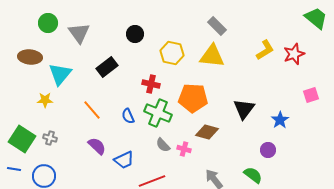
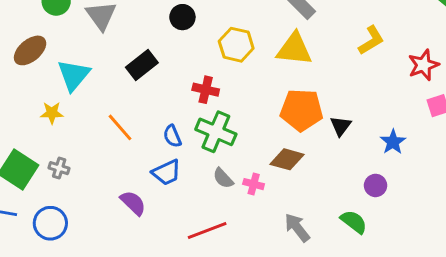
red star: (294, 54) -> (423, 65), moved
brown ellipse: (30, 57) -> (30, 50), turned -45
orange pentagon: (193, 98) -> (301, 110), moved
black triangle: (244, 109) -> (341, 126), size x0.7
purple semicircle: (97, 146) -> (133, 203), moved
blue trapezoid: (124, 160) -> (166, 172), moved

